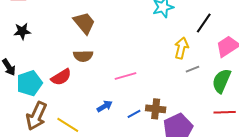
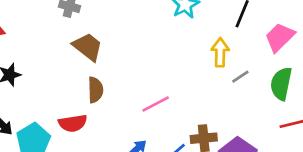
brown semicircle: (83, 56) -> (95, 90), turned -78
red semicircle: (61, 77) -> (73, 123), turned 35

